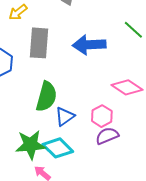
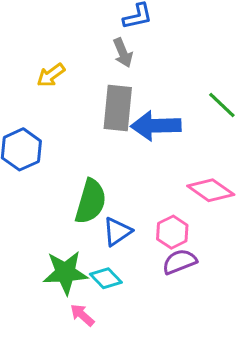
gray rectangle: (39, 43) -> (118, 108), moved
cyan diamond: (58, 148) -> (106, 278), size x0.7

